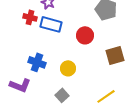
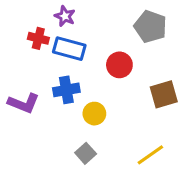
blue cross: (37, 62) -> (66, 90), moved, turned -30
purple L-shape: (20, 85) -> (24, 103), moved

